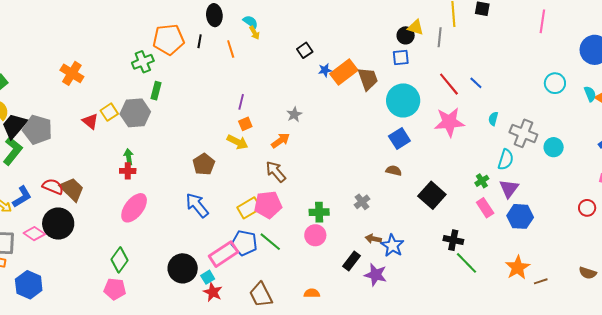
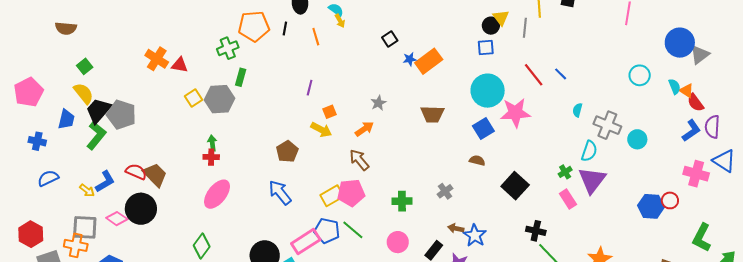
yellow triangle: (415, 27) -> (501, 18), turned 36
brown trapezoid: (368, 79) -> (432, 114), moved, turned 110
purple line: (241, 102) -> (310, 88), moved
red triangle: (90, 121) -> (180, 65), moved, turned -30
pink star: (449, 122) -> (515, 113), moved
purple triangle: (509, 189) -> (592, 180), size x1.4
blue hexagon: (520, 216) -> (651, 206), moved
pink circle: (315, 235) -> (398, 242), moved

